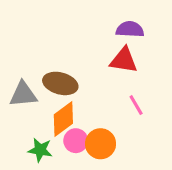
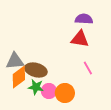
brown ellipse: (60, 83) -> (36, 70), moved
orange diamond: (63, 119) -> (19, 77), moved
green star: (40, 150) -> (36, 87), moved

